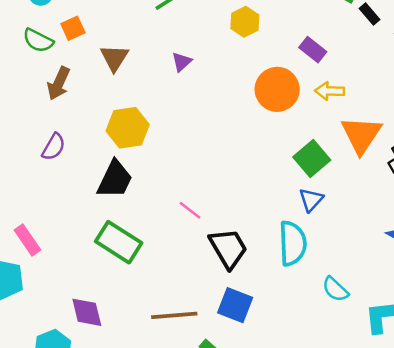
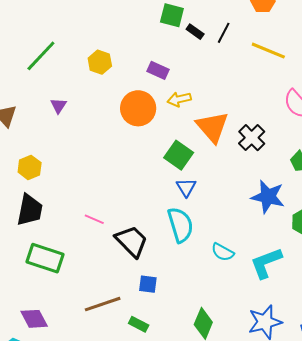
yellow hexagon: (128, 128) -> (30, 167), size x0.7
blue square: (235, 305) -> (148, 284), size x0.7

